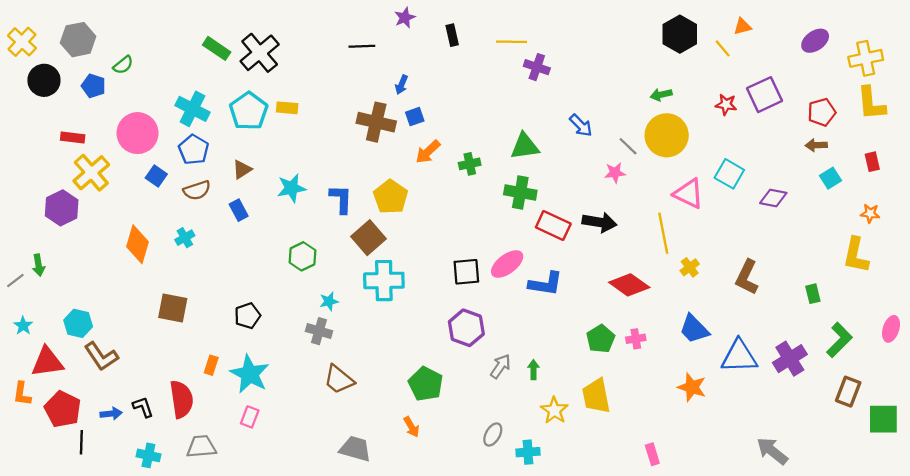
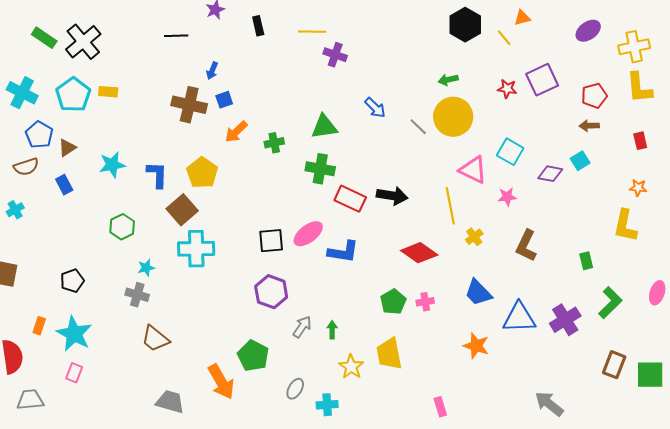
blue pentagon: (194, 150) -> (39, 135), moved
pink star: (615, 173) -> (507, 197), moved
cyan square: (830, 178) -> (580, 161), moved
green pentagon: (426, 384) -> (253, 356), moved
brown rectangle: (848, 392) -> (614, 365), moved
orange arrow: (411, 427) -> (221, 382), size x1.8

